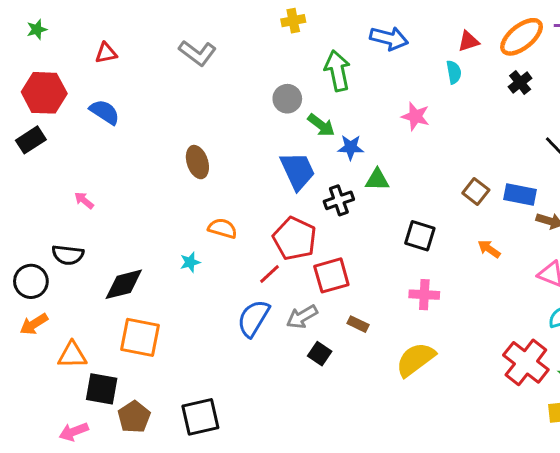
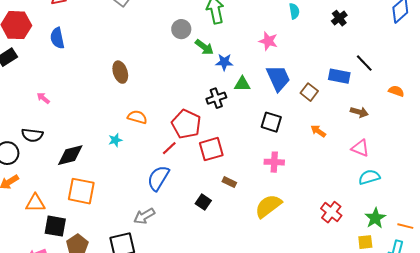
blue semicircle: (105, 112) -> (57, 38), turned -135
blue trapezoid: (298, 171) -> (278, 78), moved
blue rectangle: (520, 194) -> (339, 76), moved
gray arrow: (302, 317) -> (144, 216), moved
red cross: (526, 362) -> (331, 212), moved, size x0.7

